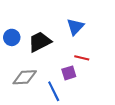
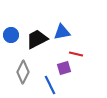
blue triangle: (75, 27) -> (62, 32), moved, turned 36
gray diamond: (25, 77) -> (23, 72), turned -60

